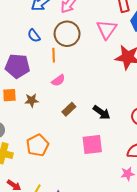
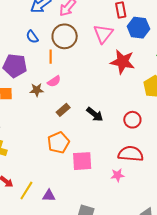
brown star: (32, 100) -> (37, 90), moved
orange pentagon: (38, 145) -> (59, 143), moved
pink square: (92, 145) -> (82, 161), moved

